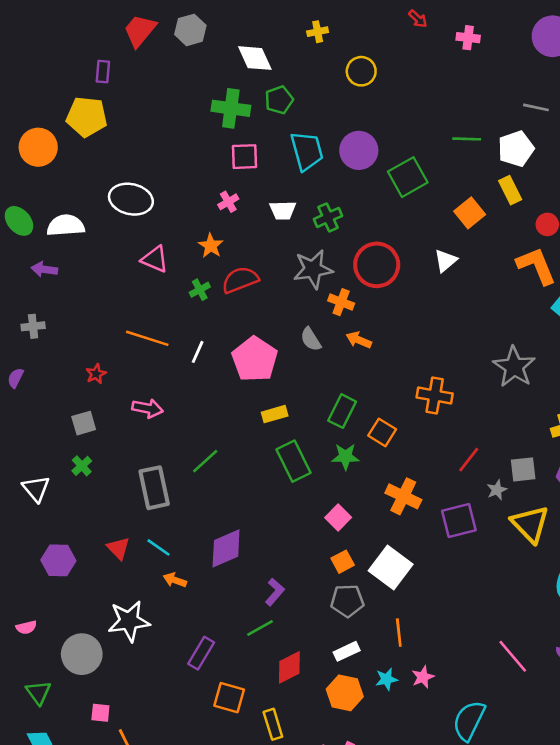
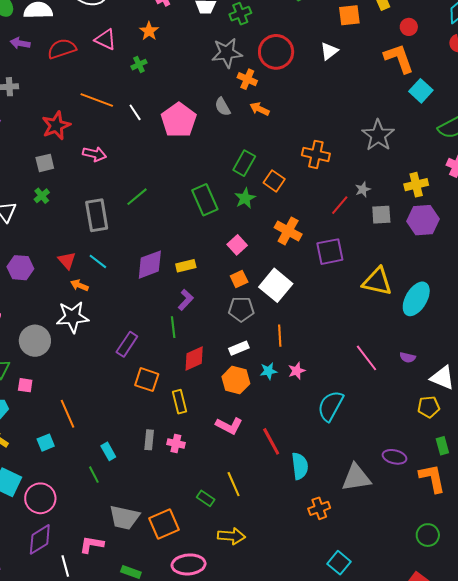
orange square: (470, 213) -> (349, 15), turned 30
red semicircle: (240, 280) -> (62, 49), moved
white line: (198, 352) -> (135, 112), turned -60
red star: (96, 374) -> (56, 126), size x1.8
yellow rectangle: (275, 414) -> (186, 266), moved
green star: (345, 457) -> (245, 198), turned -30
gray star: (497, 490) -> (363, 189), moved
yellow triangle: (530, 524) -> (377, 281), moved, turned -36
orange arrow: (175, 580) -> (79, 285), moved
green line: (260, 628) -> (173, 327), turned -70
pink square: (100, 713) -> (25, 385), moved

